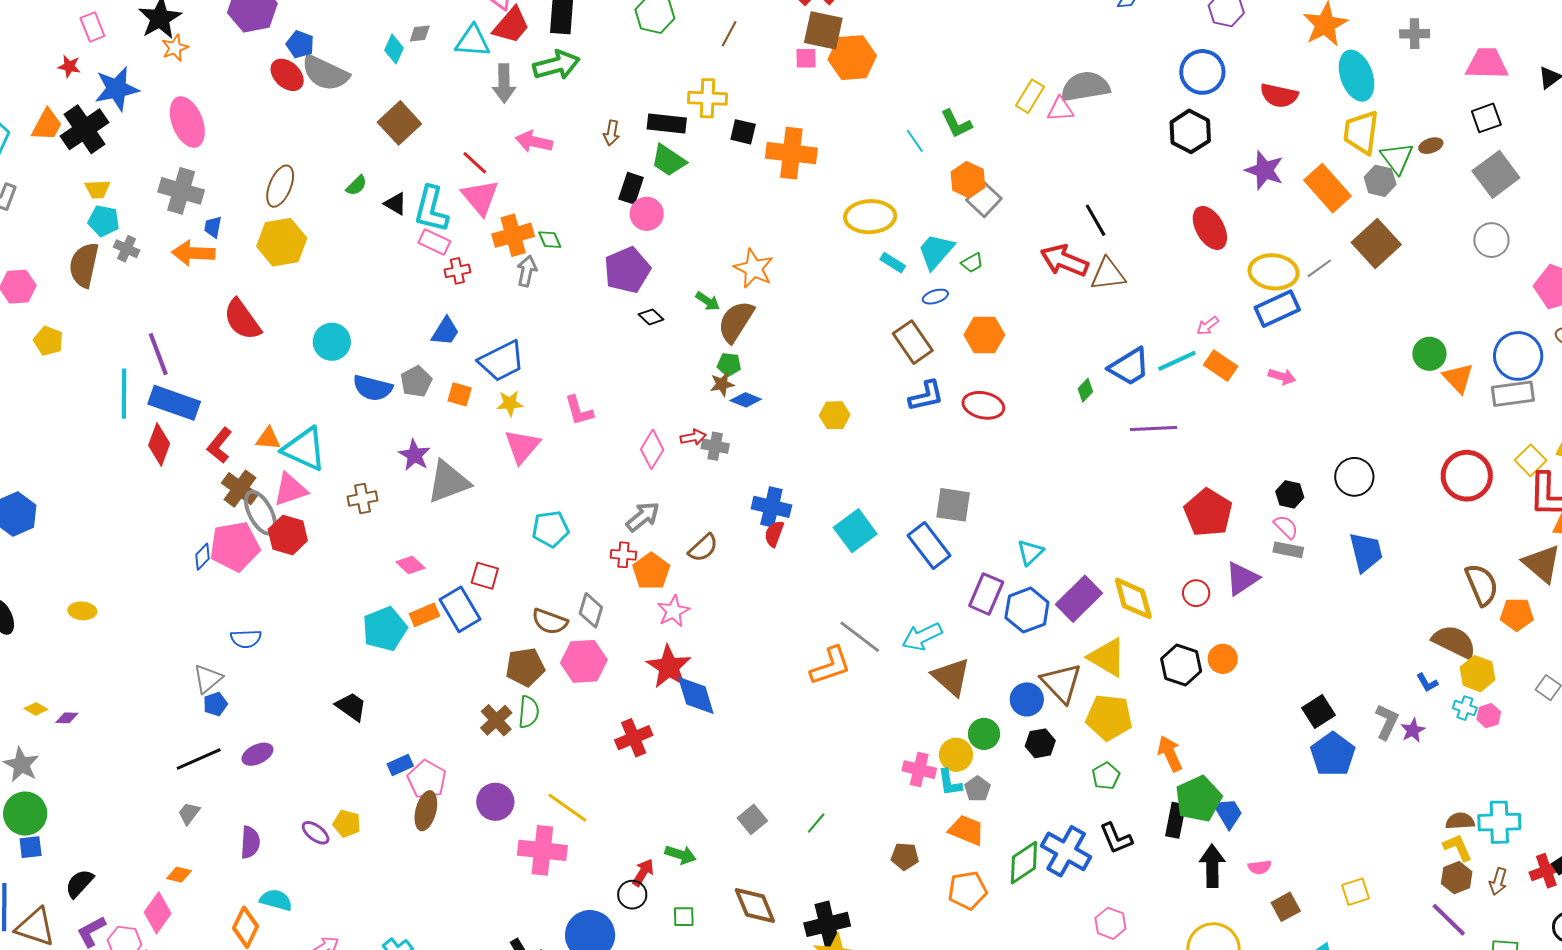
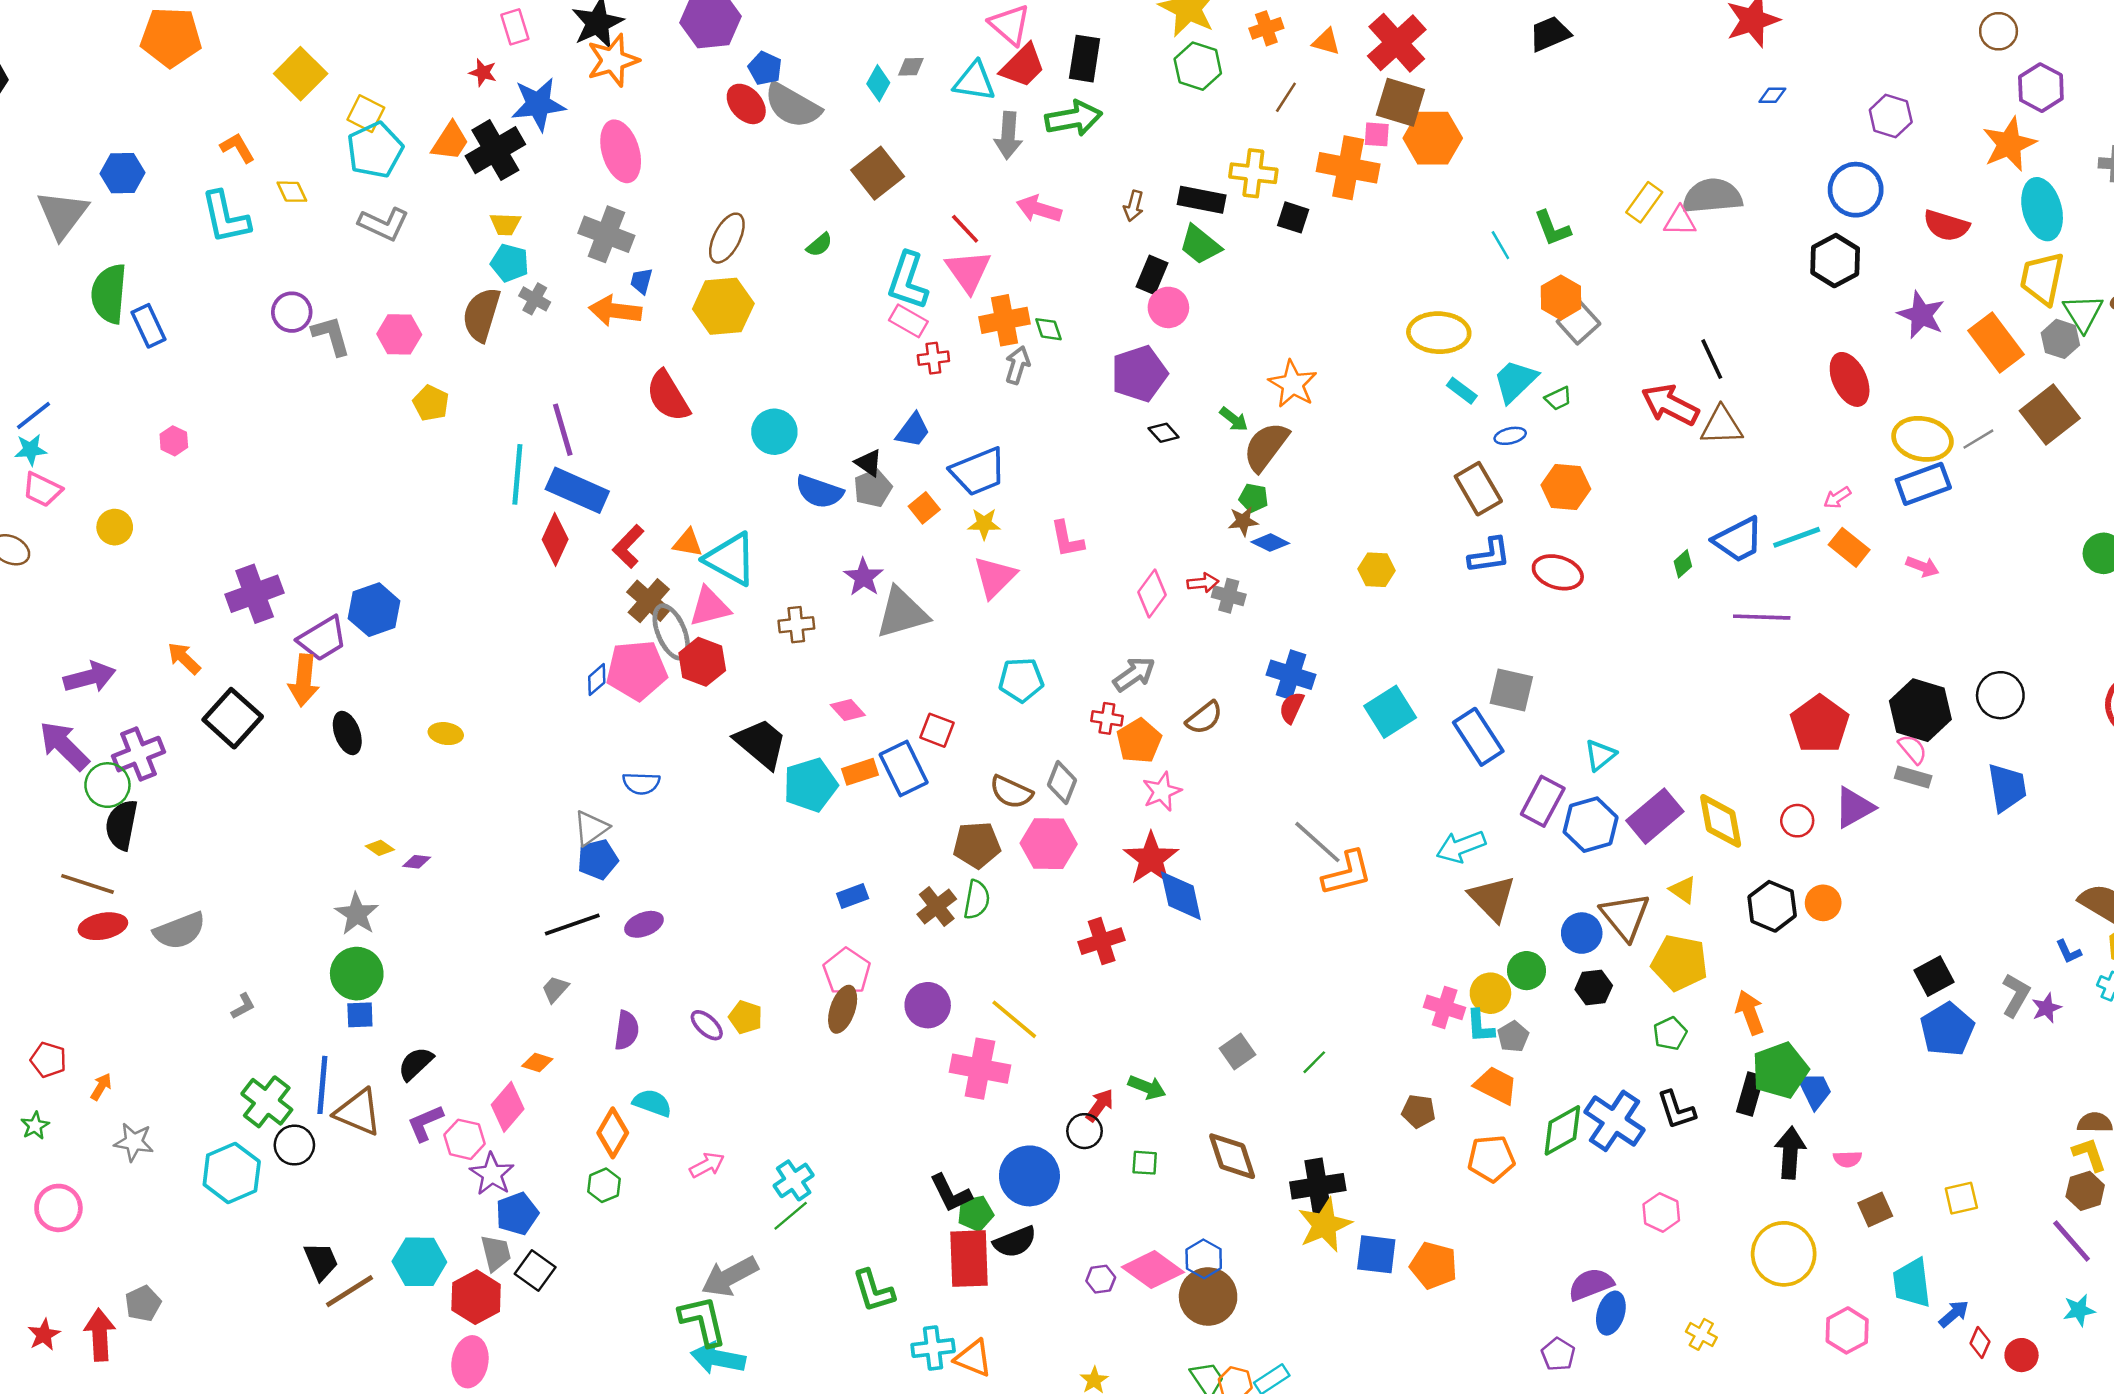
orange star: (175, 48) -> (613, 60), size x1.6
orange cross: (791, 153) -> (1348, 168), moved
black triangle: (395, 204) -> (869, 463), moved
orange square: (460, 394) -> (924, 508), turned 30
black hexagon: (1290, 494) -> (1920, 710), size x1.8
gray line: (860, 637) -> (1317, 842), moved
yellow triangle: (1107, 657) -> (1683, 890), size x0.6
blue pentagon: (215, 704) -> (598, 860), size x1.4
black trapezoid: (351, 707) -> (761, 743), moved, size x1.4
blue rectangle: (400, 765) -> (853, 896), moved

